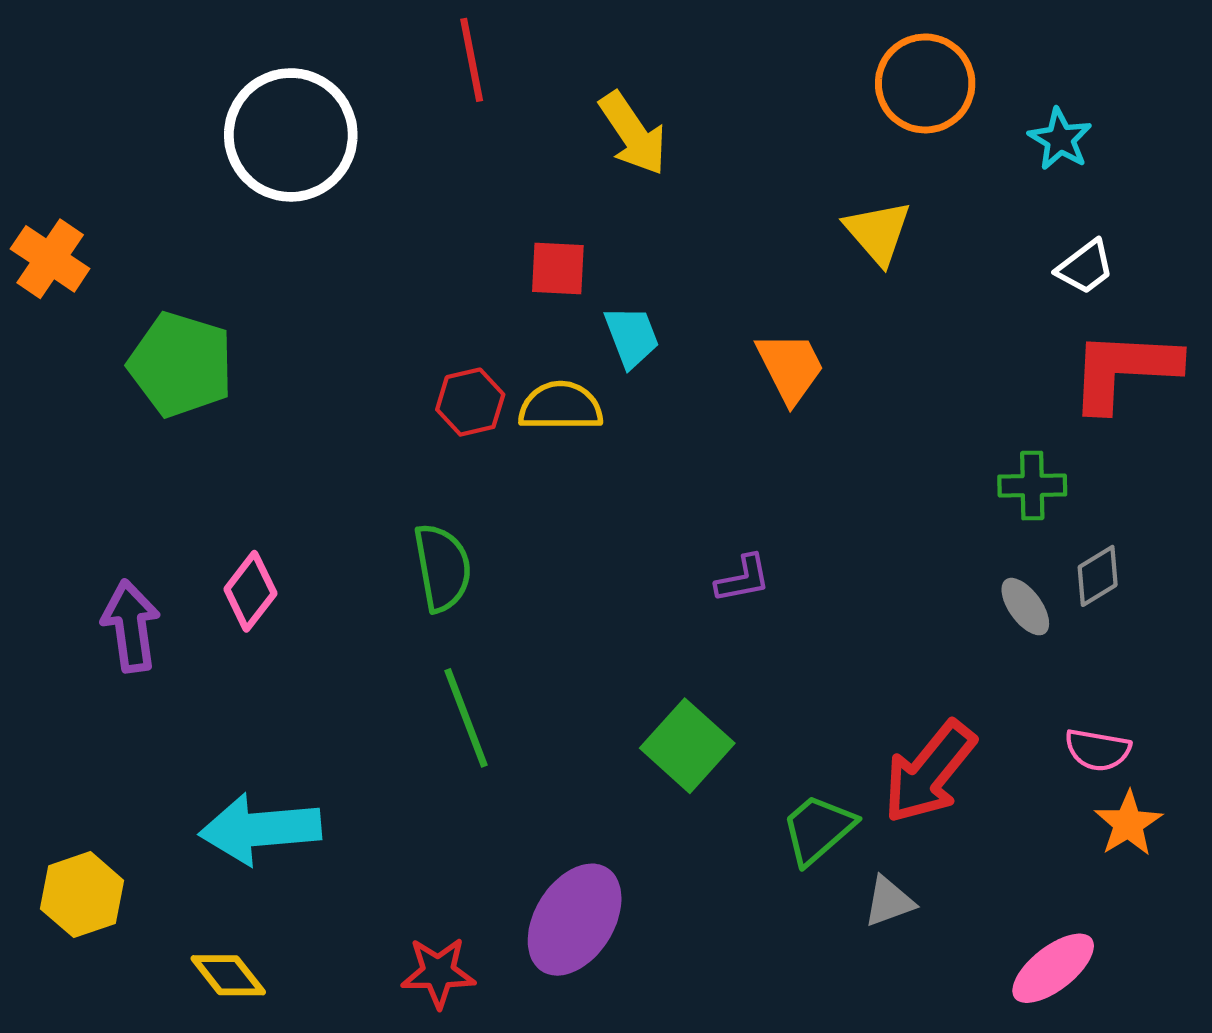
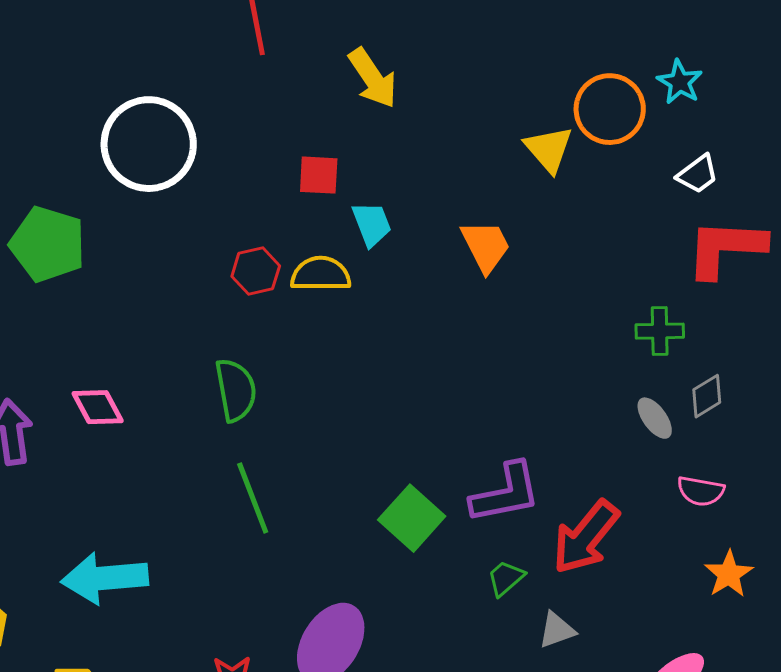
orange circle: (925, 83) -> (610, 109), moved
white circle: (291, 135) -> (149, 144), moved
purple L-shape: (743, 579) -> (506, 493), moved, size x1.8
pink diamond: (250, 591) -> (98, 407), turned -66
pink semicircle: (1098, 750) -> (701, 491), moved
green trapezoid: (818, 829) -> (506, 578), size x0.7

